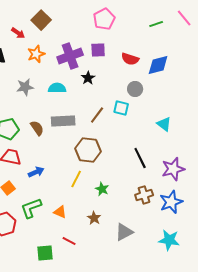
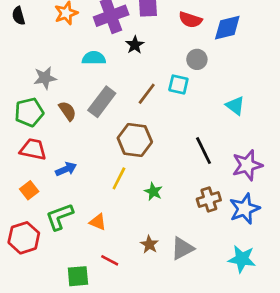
gray star: (25, 87) -> (45, 78), moved
gray rectangle: (63, 121) -> (102, 102), turned -50
brown star: (94, 218) -> (149, 244), moved

